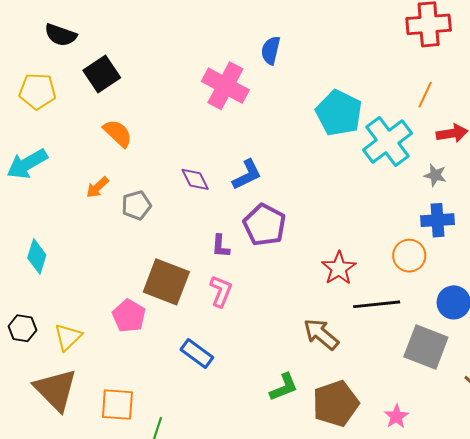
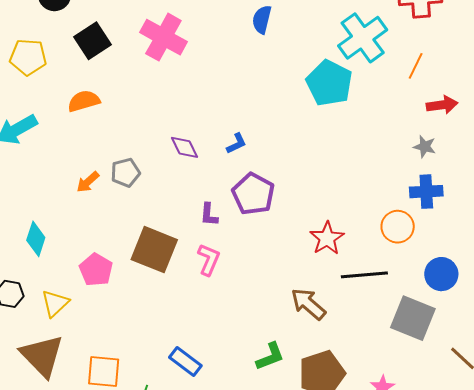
pink cross: (225, 86) -> (163, 37), moved
orange semicircle: (118, 133) -> (84, 101), moved, turned -60
cyan cross: (387, 142) -> (363, 38), moved
blue L-shape: (247, 175) -> (236, 143), size x0.7
orange arrow: (97, 187) -> (88, 182), moved
cyan diamond: (37, 256) -> (36, 239), moved
pink pentagon: (129, 316) -> (96, 270), moved
blue rectangle: (197, 353) -> (185, 362), moved

